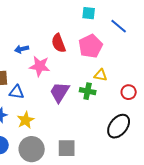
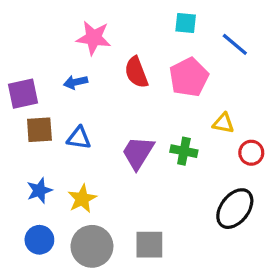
pink star: (40, 66) -> (94, 38), moved
yellow triangle: (101, 75) -> (223, 123), moved
blue triangle: (17, 92) -> (79, 138), moved

